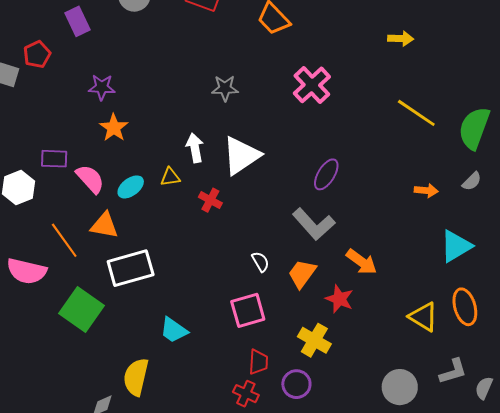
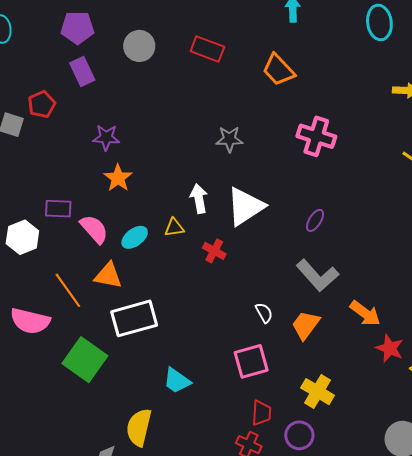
pink cross: (312, 85) -> (316, 136), turned -30
purple ellipse: (326, 174) -> (315, 220), moved, size x0.7
red star: (339, 299) -> (390, 348), moved

